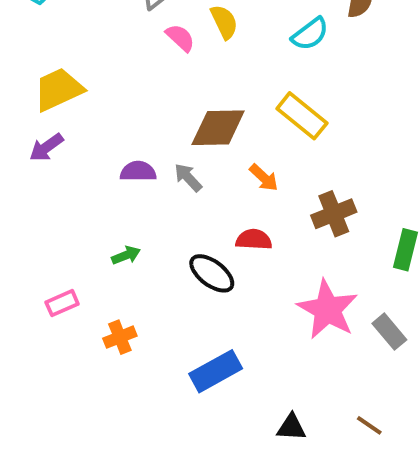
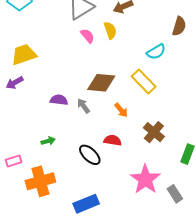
cyan semicircle: (310, 34) -> (156, 52), moved
brown cross: (334, 214) -> (154, 132), turned -35
orange cross: (120, 337) -> (40, 181), size x1.8

